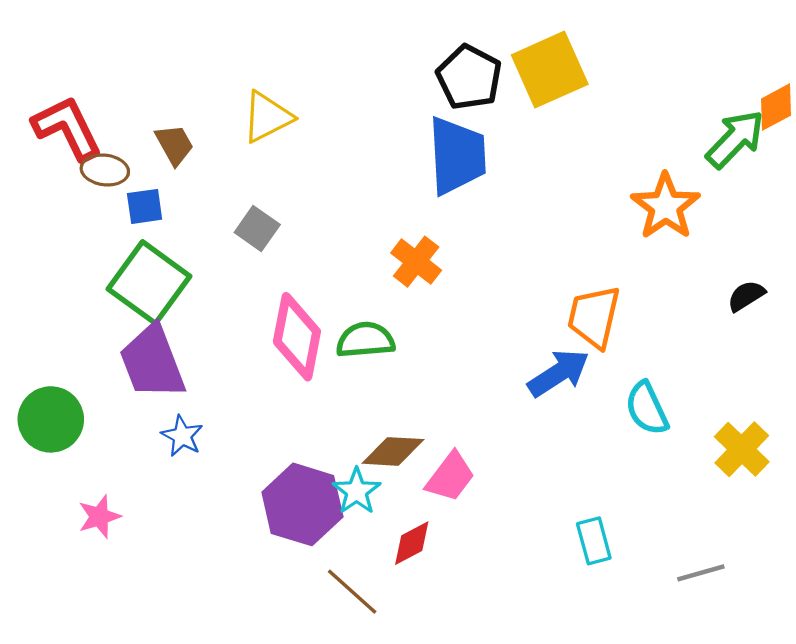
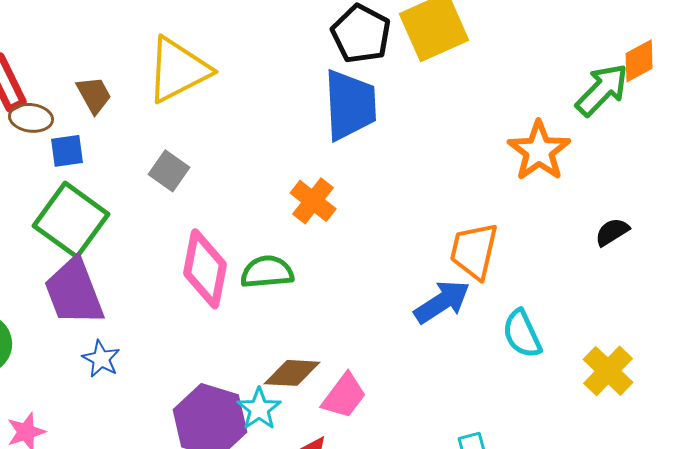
yellow triangle: (267, 117) -> (178, 70), size x1.4

